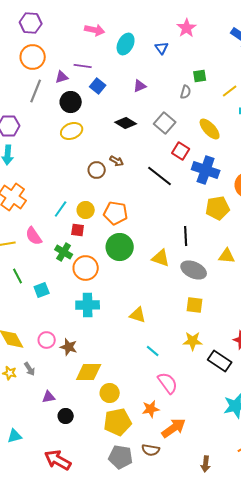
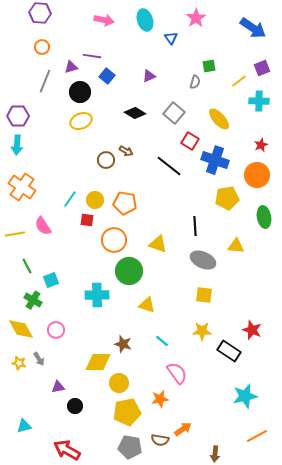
cyan ellipse: (126, 44) -> (145, 20), moved, turned -45
orange circle: (33, 57) -> (42, 47), size x0.6
green circle: (120, 247) -> (129, 271), moved
green cross: (64, 252) -> (33, 300), moved
yellow triangle: (161, 258) -> (158, 244), moved
orange circle: (86, 268) -> (114, 240), moved
brown star: (69, 347) -> (123, 344), moved
orange arrow: (174, 428) -> (183, 429), moved, size x0.7

